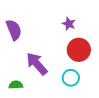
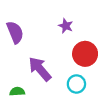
purple star: (69, 24) -> (66, 26), moved

